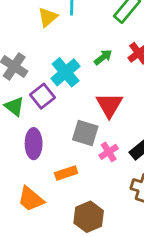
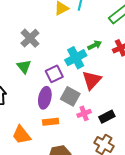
cyan cross: (66, 72) -> (76, 58), moved
purple square: (42, 96) -> (54, 74), moved
purple ellipse: (34, 144) -> (45, 98), moved

